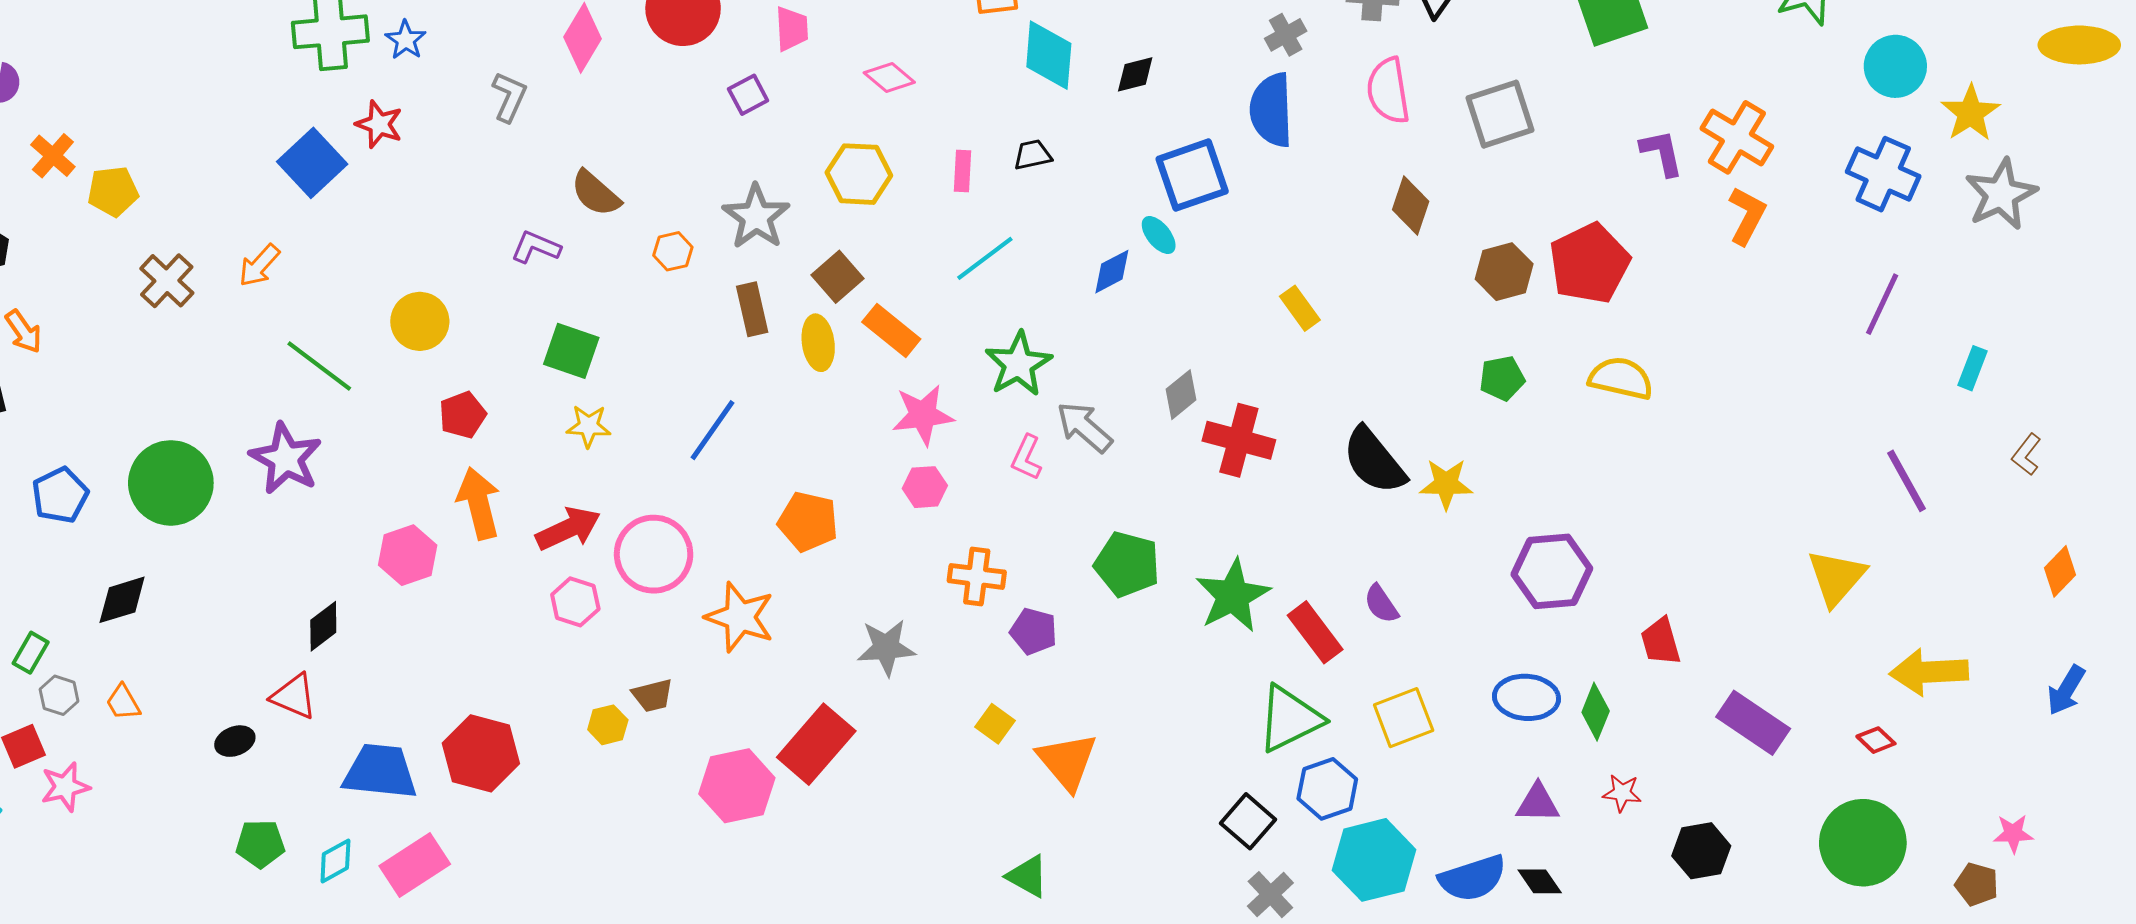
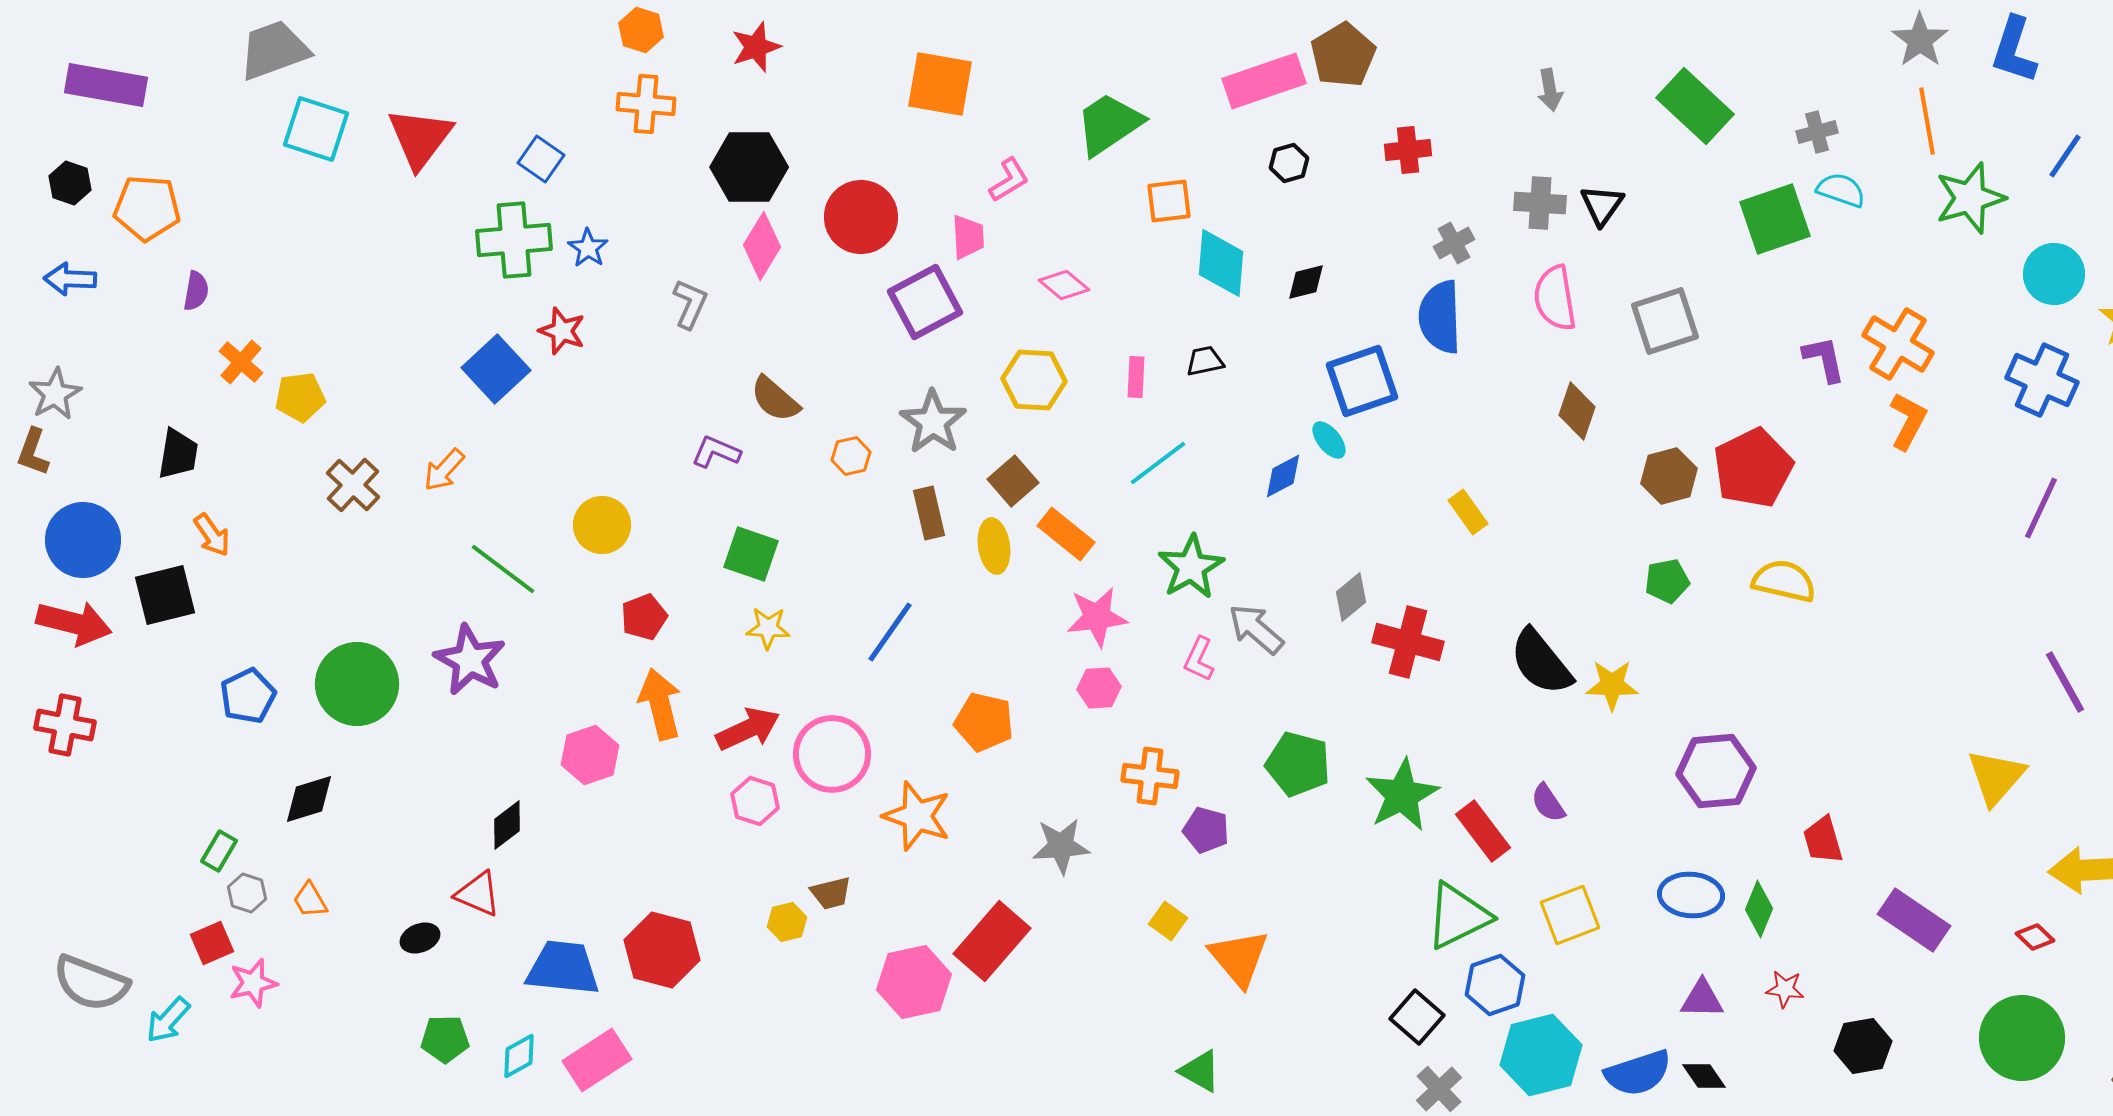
purple square: (748, 95) -> (925, 302), size x1.8

